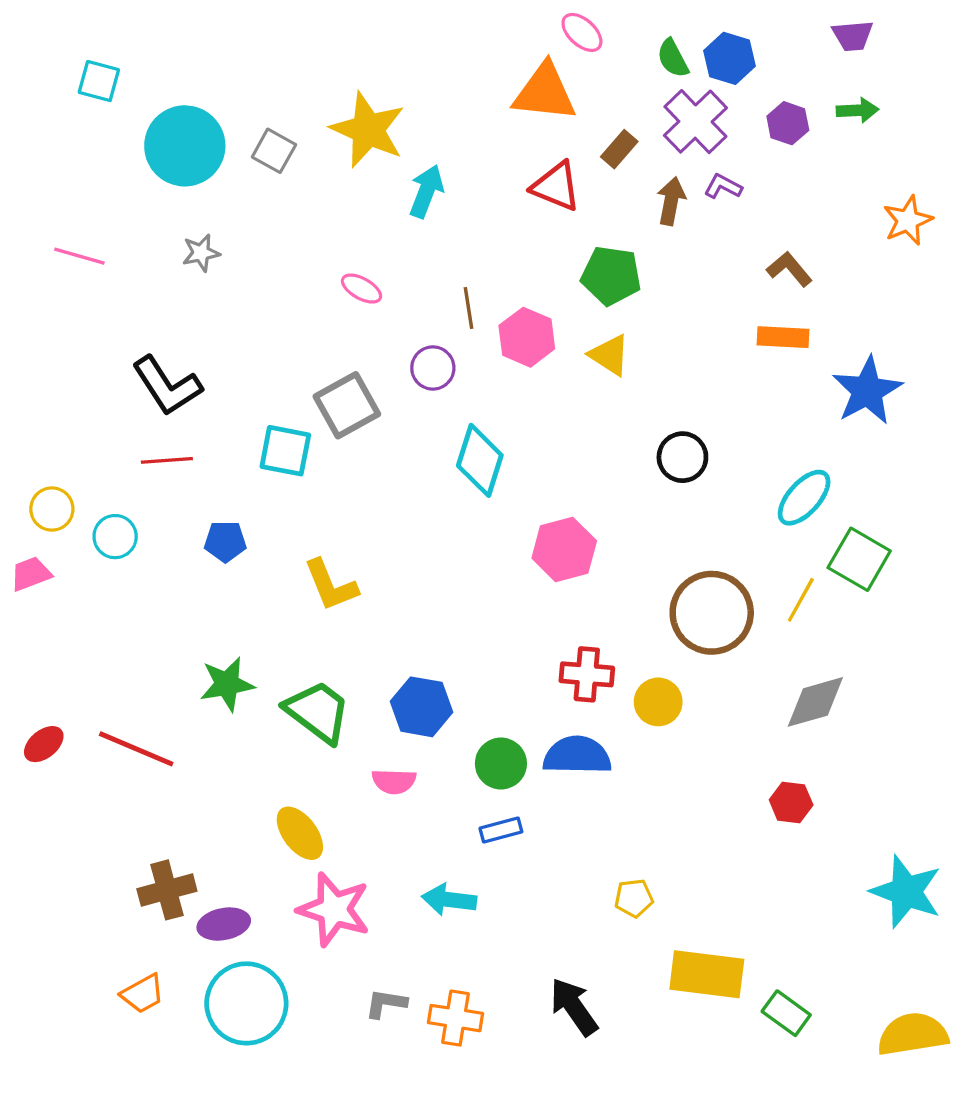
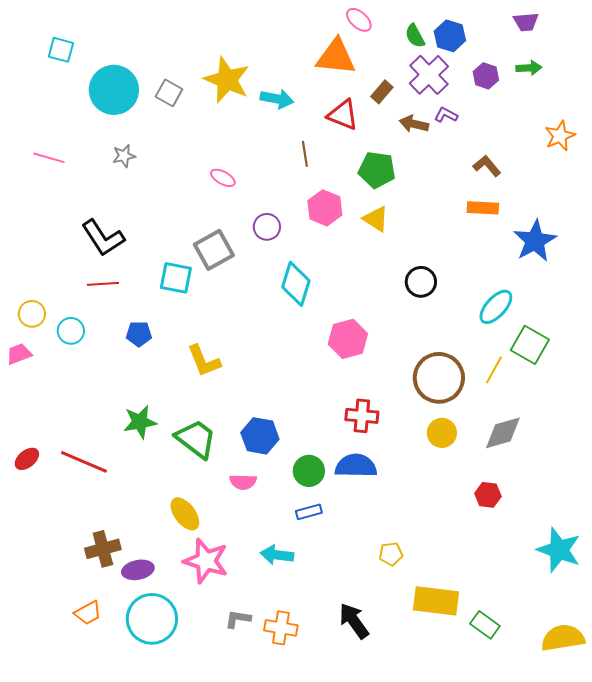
cyan arrow: (426, 191) -> (277, 99), moved, turned 80
brown arrow: (671, 201) -> (414, 124), turned -88
brown line: (468, 308) -> (305, 154), moved
yellow circle: (658, 702) -> (442, 433), moved

